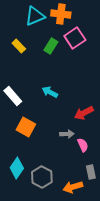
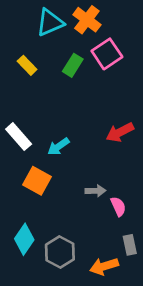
orange cross: (61, 14) -> (87, 20), turned 30
cyan arrow: (50, 92) -> (58, 147), moved, turned -63
red arrow: (84, 113) -> (120, 132), moved

